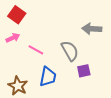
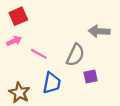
red square: (17, 15) -> (18, 16), turned 30
gray semicircle: (70, 51) -> (75, 55), turned 55

